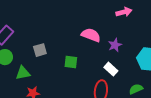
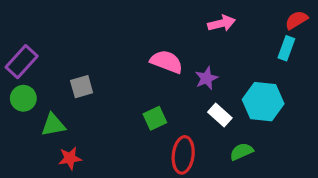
green square: (71, 62) -> (155, 118), moved, turned -32
white rectangle: (111, 69) -> (220, 115), moved

